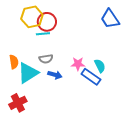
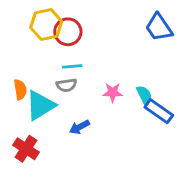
cyan line: (43, 34) -> (72, 66), moved
blue arrow: (55, 75) -> (79, 127), moved, turned 136
blue rectangle: (91, 77) -> (159, 111), moved
red cross: (18, 103) -> (26, 149), turned -30

